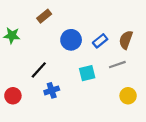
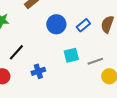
gray line: (117, 65) -> (95, 61), moved
black line: (39, 70) -> (16, 52), moved

